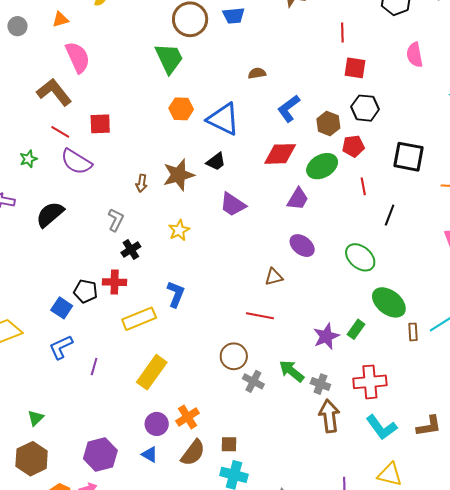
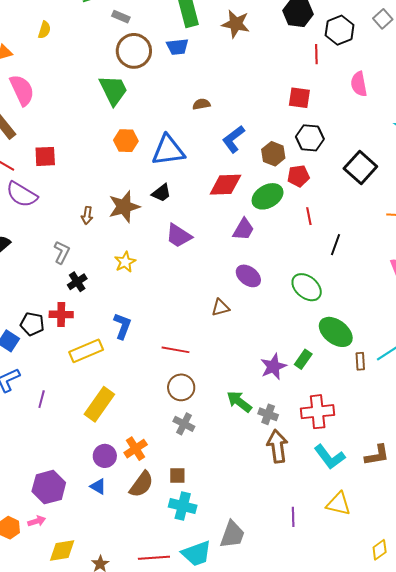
red line: (342, 32) -> (316, 54), moved
blue triangle: (223, 119) -> (168, 150), turned -33
black square: (408, 157) -> (360, 168), moved, turned 32
red line: (260, 316) -> (176, 350), moved
gray cross: (253, 381) -> (184, 424), moved

